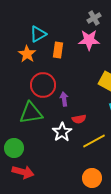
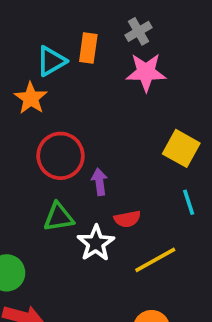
gray cross: (94, 18) -> (139, 31), moved
orange rectangle: (58, 50) -> (88, 48), moved
green triangle: (31, 113) -> (59, 217), moved, size x0.7

